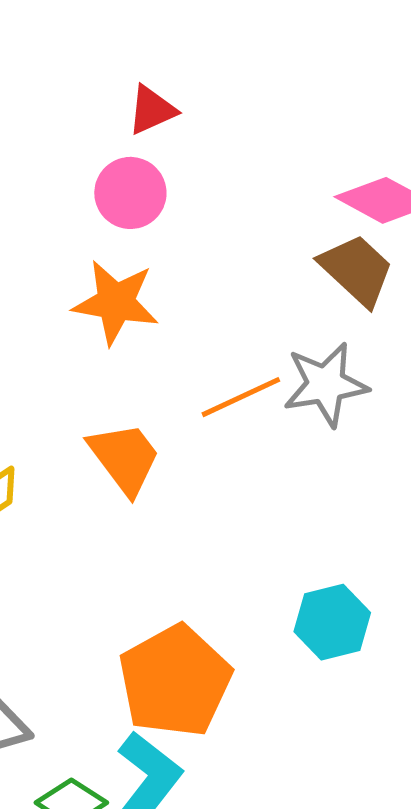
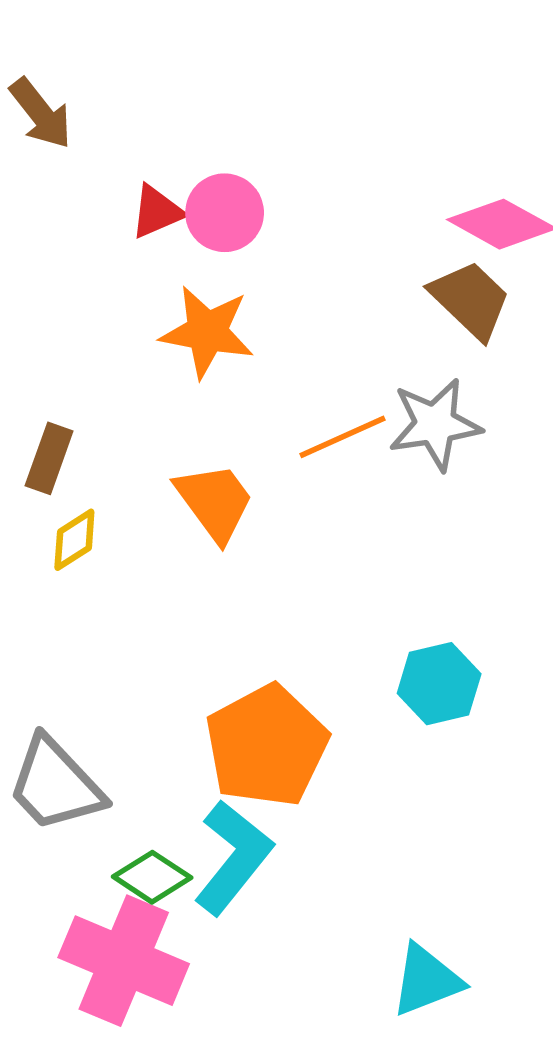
red triangle: (152, 110) -> (157, 212), moved

